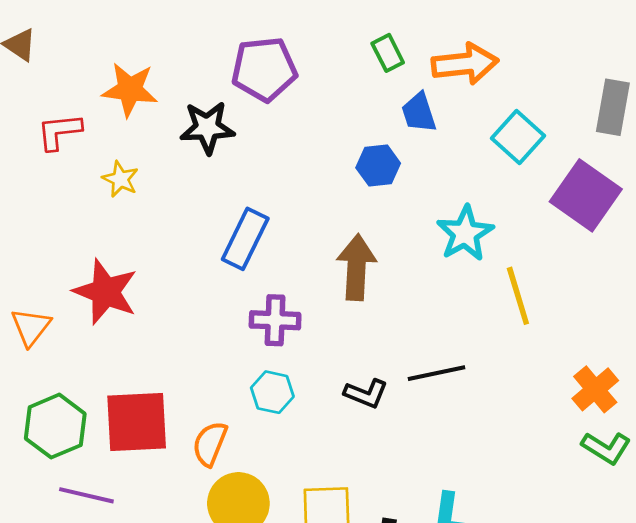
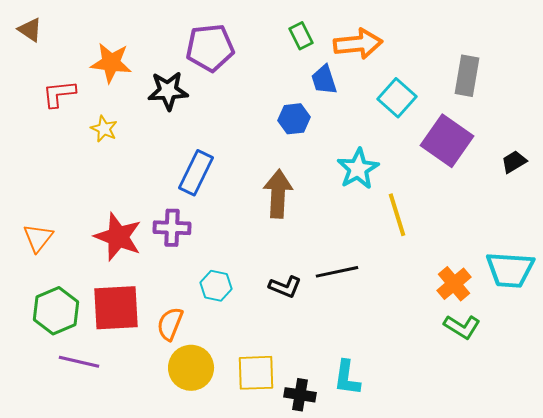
red star: (105, 292) -> (118, 237), moved
purple cross: (275, 320) -> (172, 228), moved

